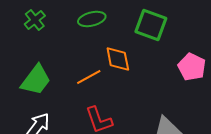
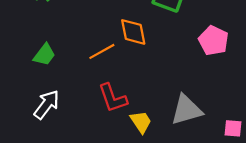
green trapezoid: (36, 80) -> (44, 55), size x0.7

